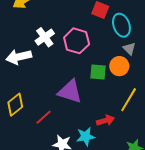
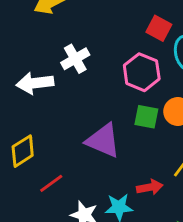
pink hexagon: (77, 41) -> (142, 72), moved
red line: (44, 117) -> (51, 183), moved

